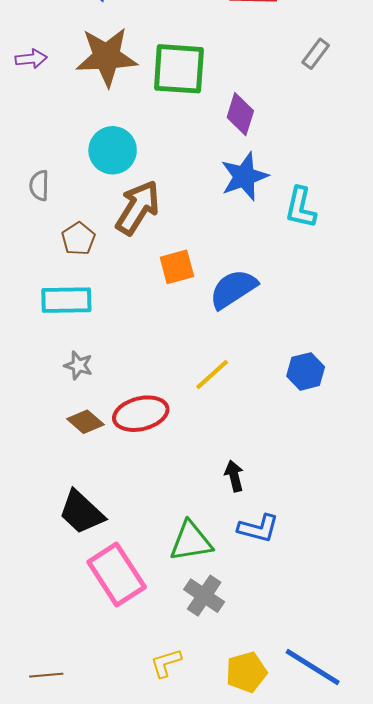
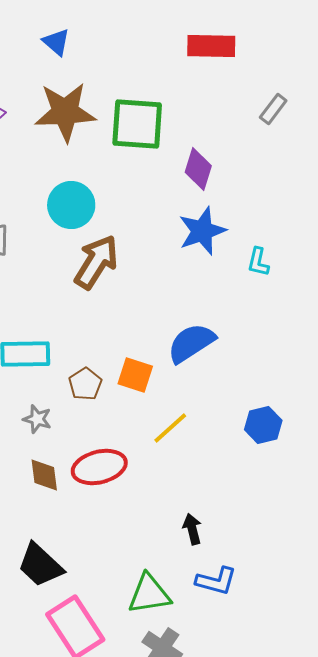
cyan L-shape: (301, 208) -> (258, 262), size x0.7
brown pentagon: (78, 239) -> (85, 384), moved
orange square: (177, 267) -> (135, 375), moved, turned 33
brown diamond: (85, 422) -> (44, 475), turned 42

